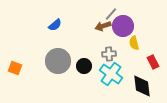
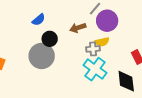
brown arrow: (103, 26) -> (78, 28), moved
yellow semicircle: (134, 43) -> (102, 42), moved, turned -88
black circle: (84, 66) -> (50, 39), moved

